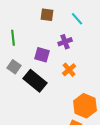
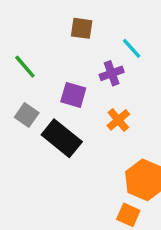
cyan line: (77, 19) -> (132, 48), moved
green line: (13, 38) -> (25, 67), turned -35

